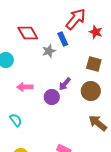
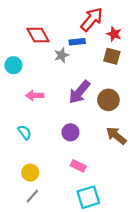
blue rectangle: (63, 39) -> (77, 42), turned -72
brown square: (94, 64) -> (112, 56), moved
purple arrow: (65, 84) -> (79, 92), size x1.6
purple circle: (52, 97) -> (70, 132), moved

